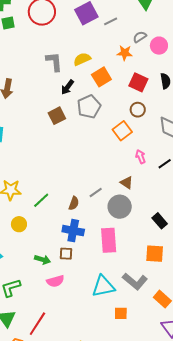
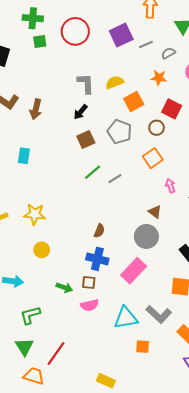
gray semicircle: (140, 37) -> (168, 53), moved
black arrow: (67, 87) -> (81, 112), moved
gray pentagon: (89, 107) -> (119, 132), turned -30
brown circle: (138, 110) -> (157, 128), moved
gray line: (96, 192) -> (115, 179), moved
green line: (41, 200) -> (93, 172), moved
pink rectangle: (109, 240) -> (134, 271), turned 45
pink semicircle: (55, 281) -> (90, 305), moved

